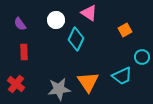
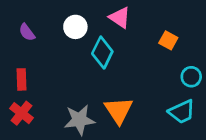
orange square: (125, 30) -> (168, 40), turned -32
red rectangle: (24, 52) -> (22, 79), moved
cyan trapezoid: (122, 76) -> (182, 112), moved

